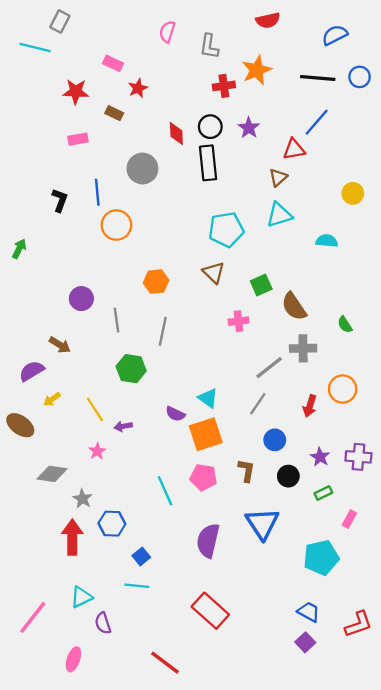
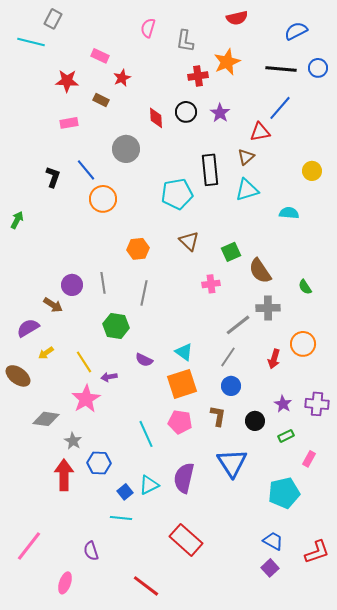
black rectangle: (208, 163) -> (210, 170), moved
blue line: (97, 192) -> (86, 170), turned -35
cyan pentagon: (226, 230) -> (177, 194), moved
purple circle: (81, 299) -> (72, 285), moved
purple semicircle: (175, 414) -> (144, 360), moved
blue circle: (275, 440) -> (231, 386), moved
pink star: (97, 451) -> (86, 399), size x1.8
cyan triangle: (81, 597) -> (149, 485), moved

